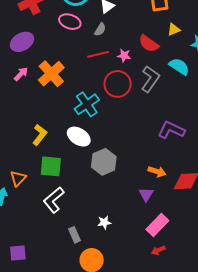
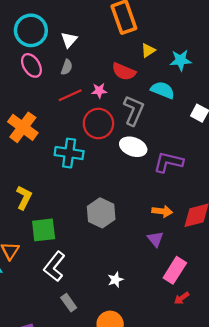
pink ellipse: (70, 22) -> (31, 65), turned 50
cyan cross: (87, 104) -> (69, 153), turned -35
white ellipse: (79, 137) -> (133, 147), moved
gray rectangle: (75, 235) -> (69, 303), moved

